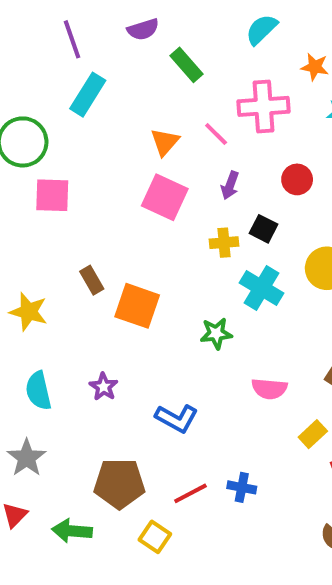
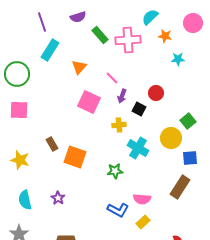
cyan semicircle: (262, 29) -> (150, 17), moved
pink cross: (263, 106) -> (128, 40), moved
pink line: (216, 134) -> (112, 78), moved
orange triangle: (165, 142) -> (79, 67), moved
pink square: (52, 195) -> (19, 110), moved
black square: (263, 229) -> (139, 109), moved
blue L-shape: (177, 418) -> (118, 210), moved
yellow rectangle: (313, 434) -> (143, 222), moved

